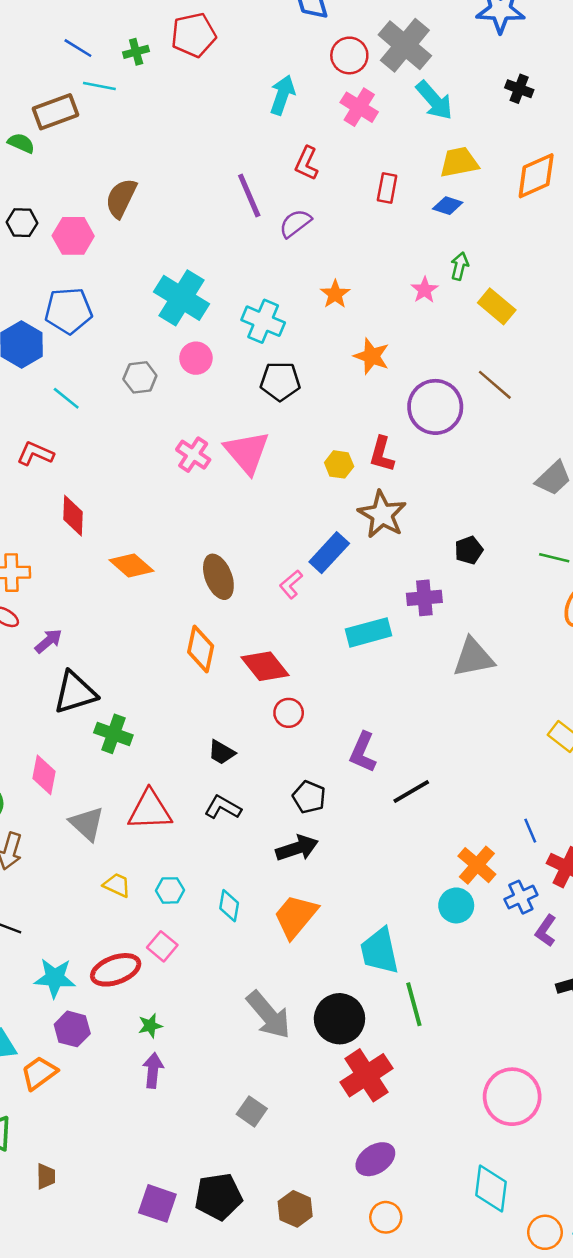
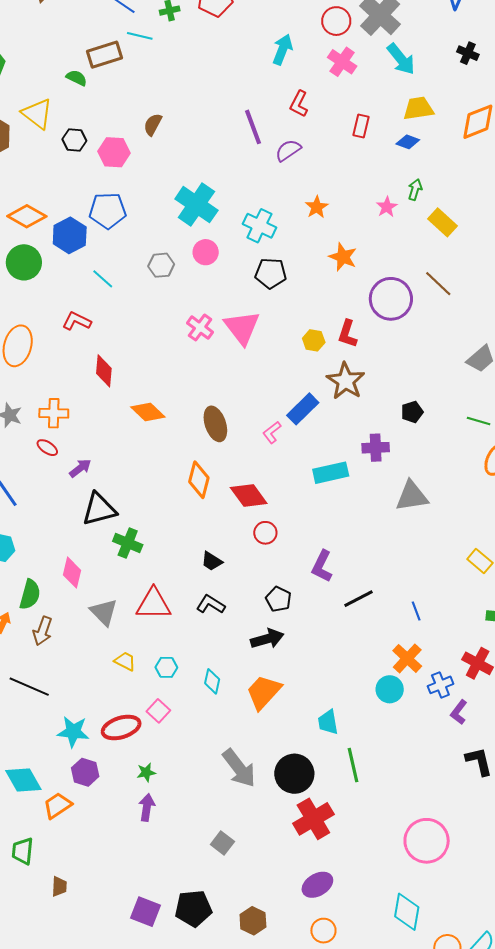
brown semicircle: (121, 198) -> (153, 124), size x0.7
blue line: (530, 831) -> (416, 611), moved
cyan trapezoid: (380, 951) -> (328, 722), size x0.7

